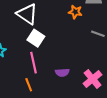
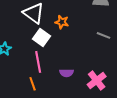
orange star: (75, 12) -> (62, 22), moved

